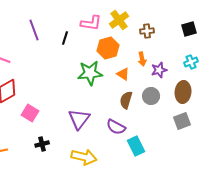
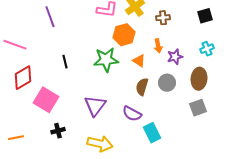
black line: (65, 38) -> (65, 62), moved, turned -32
pink square: (30, 113) -> (46, 100), size x1.4

